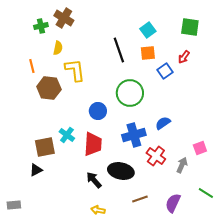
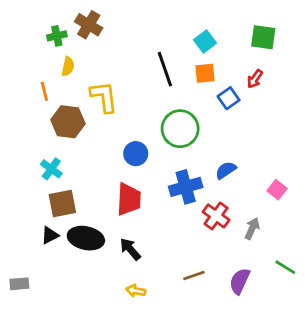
yellow semicircle: (58, 48) -> (68, 66), moved
cyan cross: (67, 135) -> (51, 169), moved
pink square: (200, 148) -> (277, 190), moved, turned -32
black ellipse: (121, 171) -> (86, 238), moved

